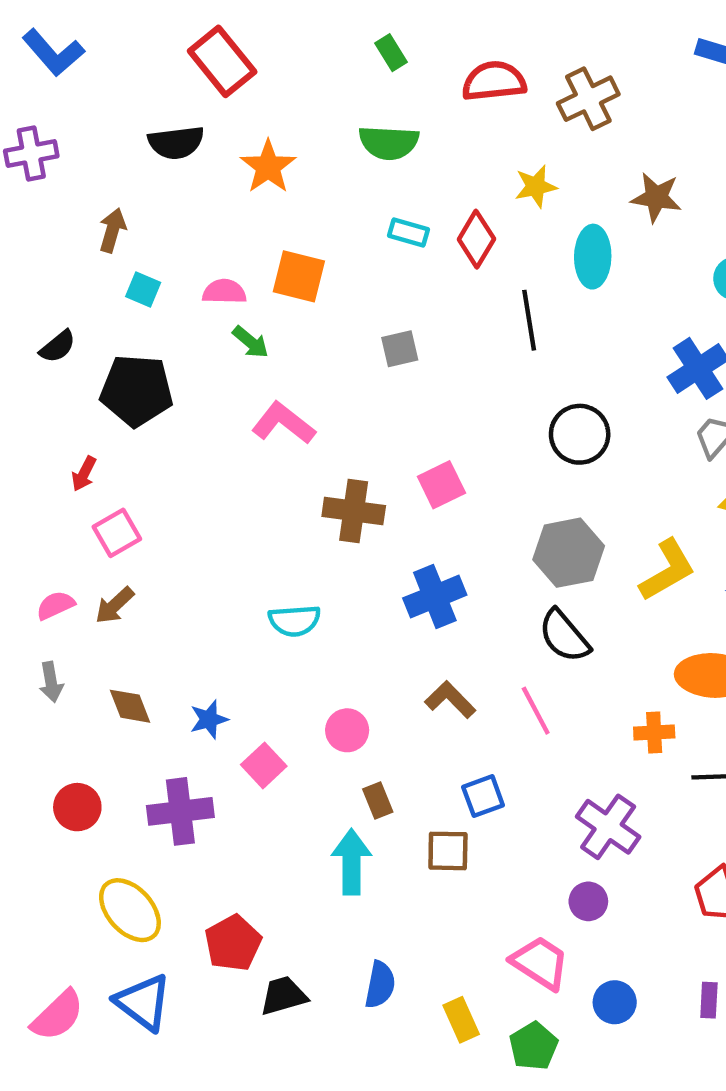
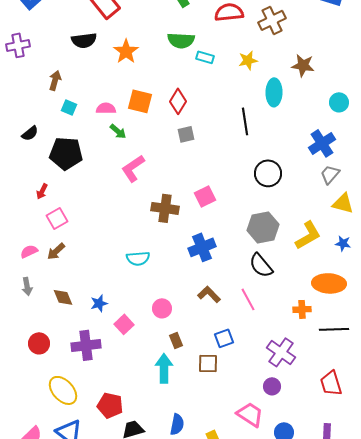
cyan rectangle: (409, 232) -> (205, 57), moved
red diamond: (476, 239) -> (178, 101), moved
pink L-shape: (284, 423) -> (133, 168), turned -72
red pentagon: (233, 943) -> (110, 405), turned -30

